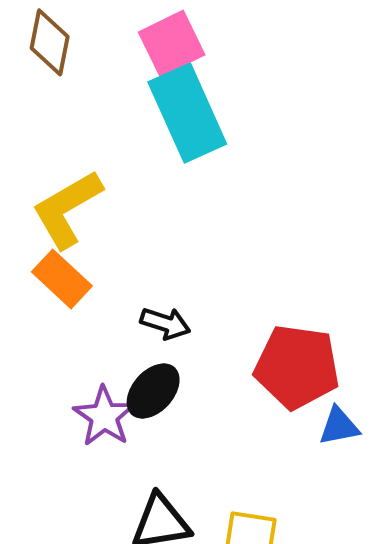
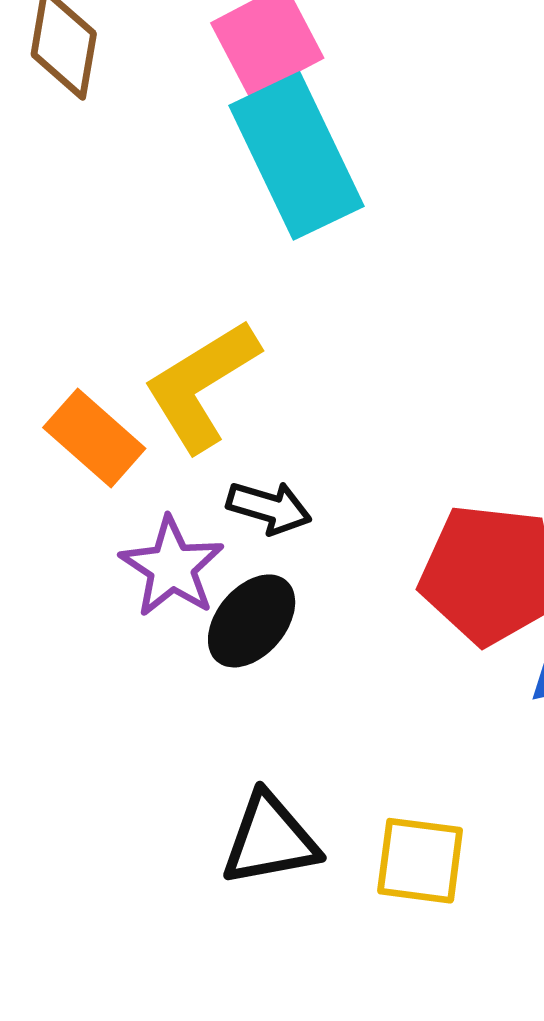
yellow L-shape: (67, 209) -> (201, 385), moved
purple star: (104, 416) -> (172, 567), moved

